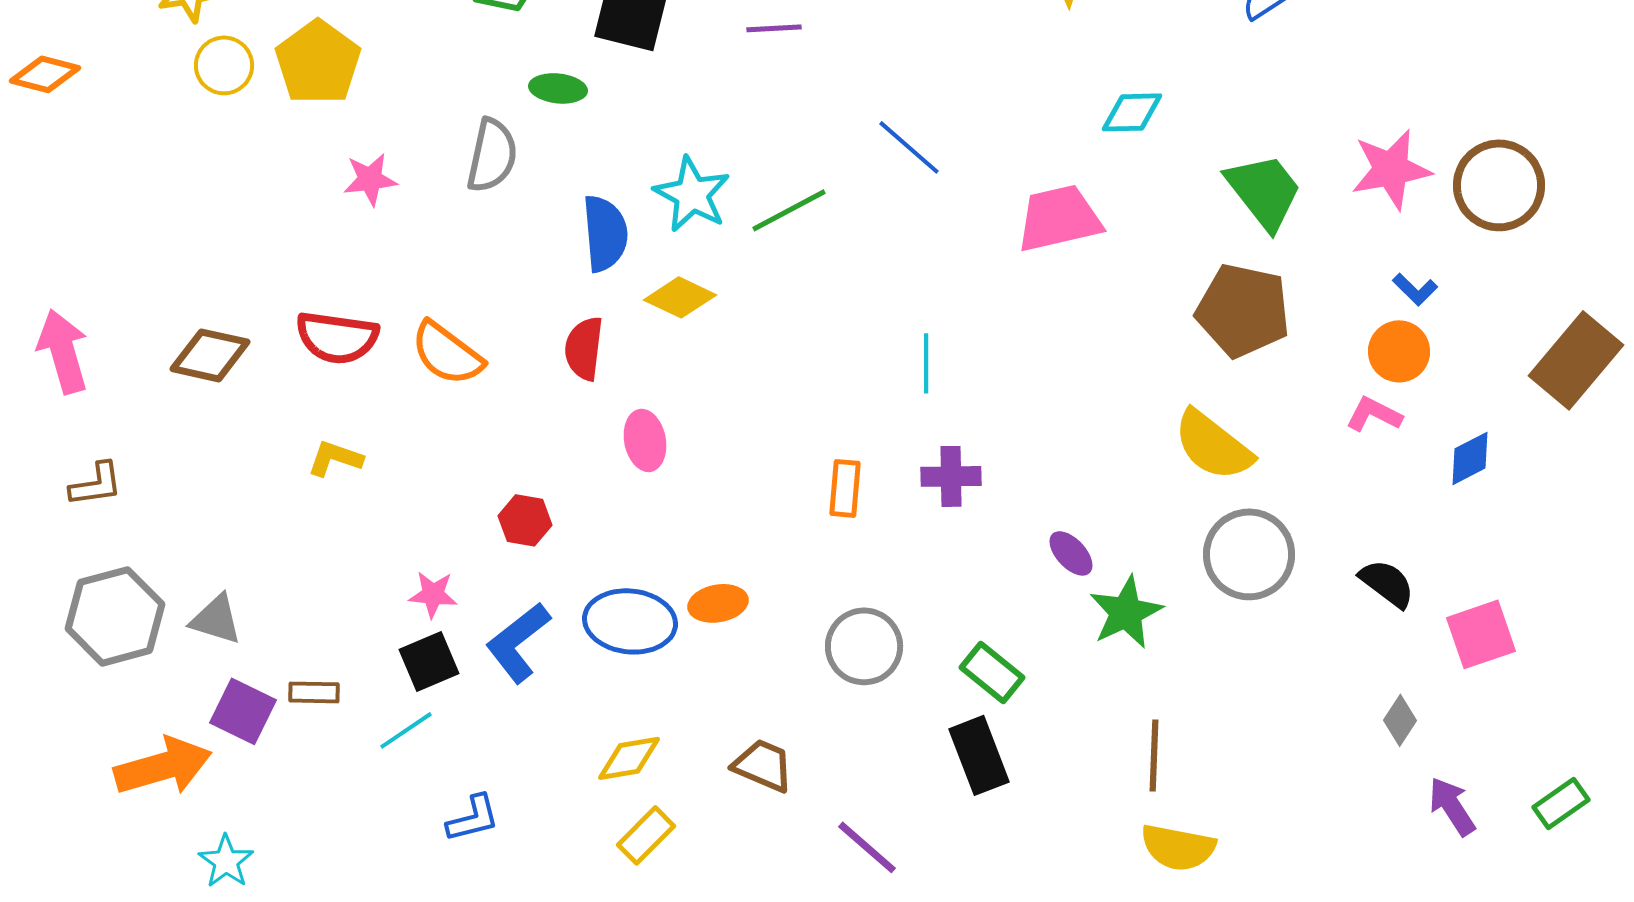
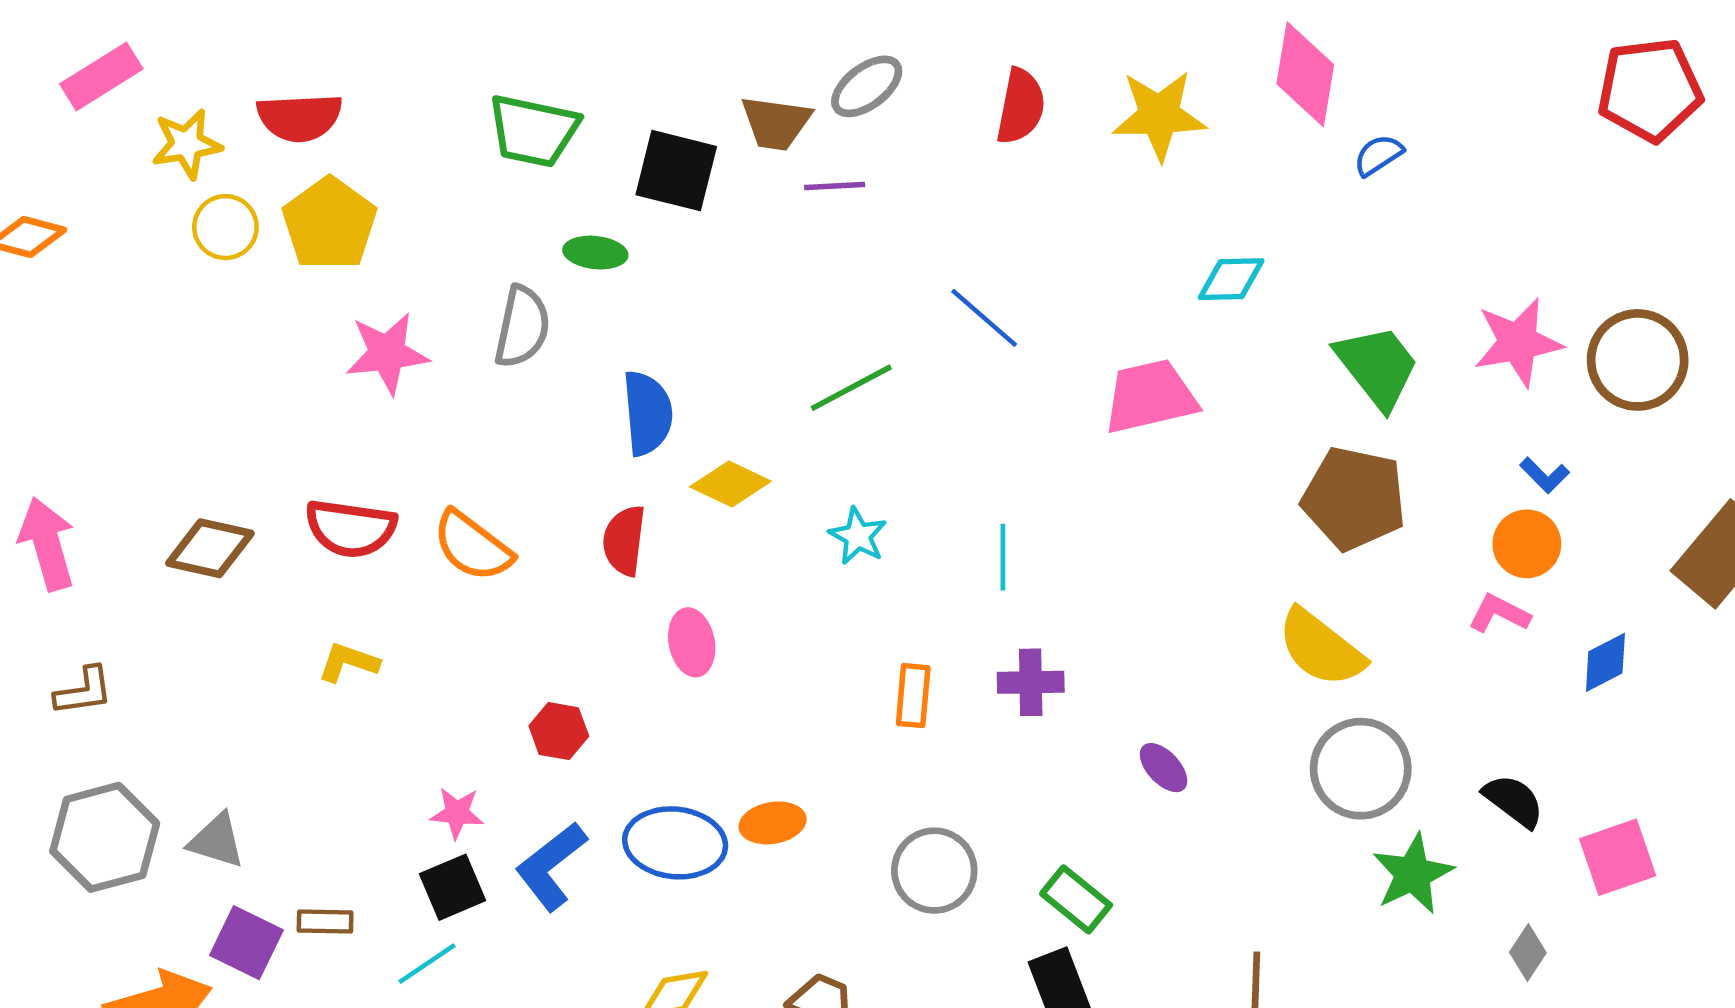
pink star: (370, 179) -> (387, 353), size x1.4
cyan star: (692, 194) -> (858, 536), moved, size x0.7
green star: (1126, 612) -> (1413, 874), moved

